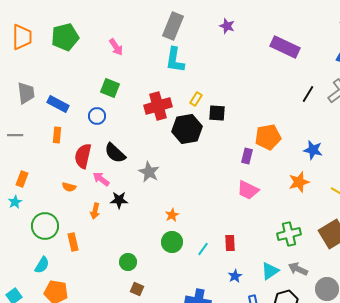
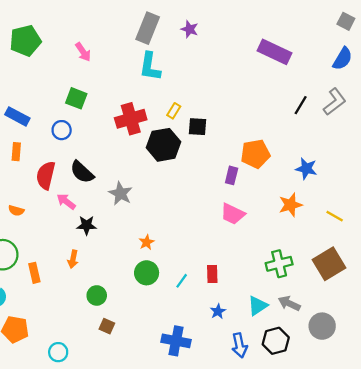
purple star: (227, 26) -> (190, 29), moved
orange semicircle: (69, 187) -> (16, 211), moved
orange arrow: (95, 211) -> (73, 259), moved

